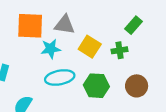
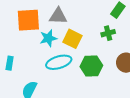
yellow square: (90, 47) -> (72, 39), moved

